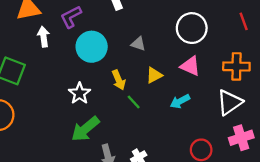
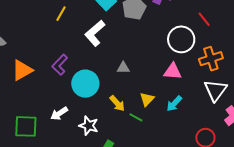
white circle: (192, 28) -> (181, 39), moved
white arrow: (43, 37) -> (59, 114), moved, turned -96
yellow triangle: (154, 75) -> (147, 99), moved

